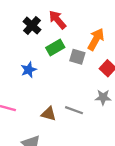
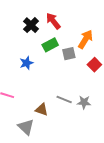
gray square: (77, 57) -> (69, 54), turned -32
gray star: (103, 97) -> (84, 102), moved
brown triangle: (49, 114) -> (42, 110), moved

